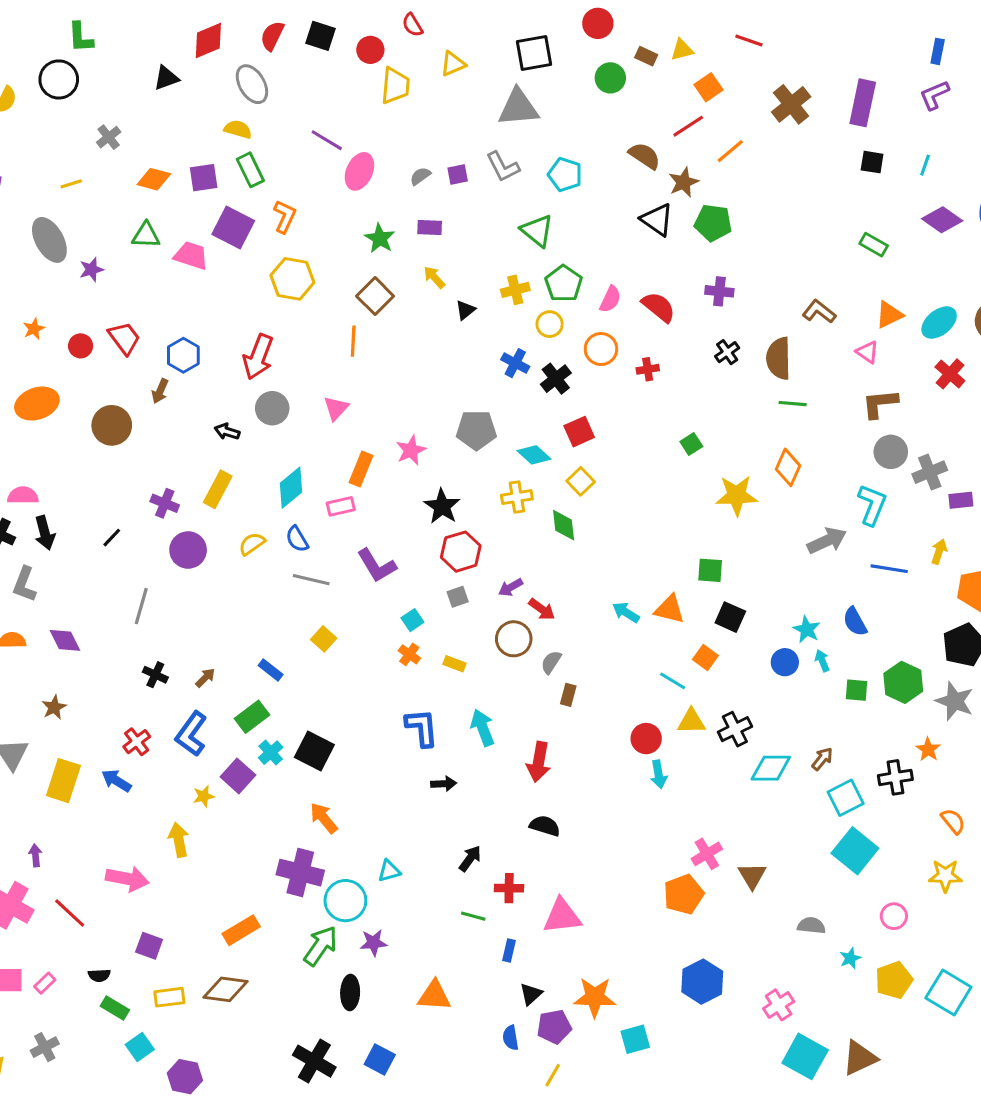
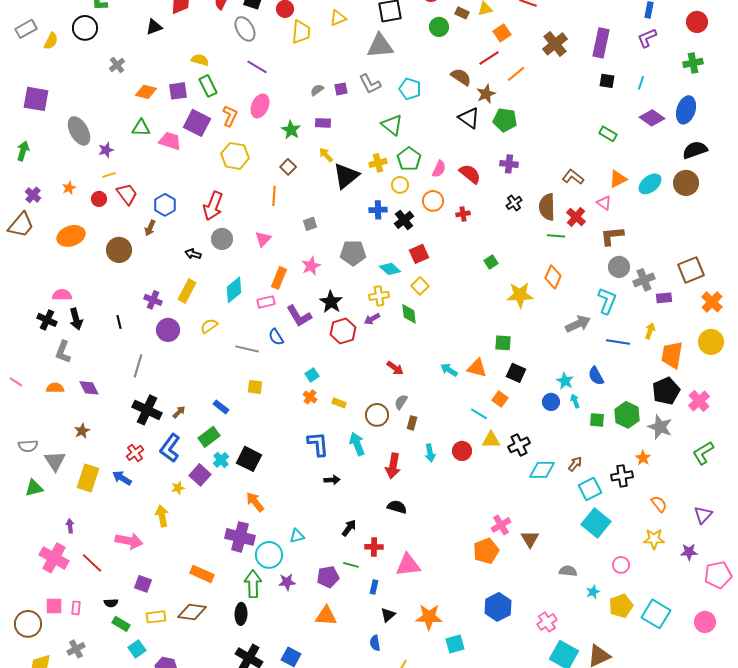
gray ellipse: (252, 84) -> (245, 29), moved
pink ellipse: (359, 171) -> (260, 106), moved
yellow line: (71, 184) -> (109, 175), moved
brown square: (375, 296) -> (288, 167), size x0.7
black triangle: (465, 310) -> (346, 176), size x2.0
blue cross: (515, 363) -> (378, 210), turned -30
red cross: (950, 374) -> (576, 217), moved
black line: (112, 538) -> (119, 322), turned -56
blue semicircle: (297, 539) -> (276, 337), moved
purple L-shape: (377, 566) -> (299, 316), moved
purple arrow: (511, 587) -> (372, 319), moved
gray square: (458, 597) -> (310, 224), moved
yellow square: (324, 639) -> (255, 387), turned -35
brown circle: (514, 639) -> (377, 415), moved
black cross: (155, 675) -> (147, 410), size x1.8
cyan arrow: (659, 774) -> (430, 453), moved
orange rectangle: (241, 930) -> (202, 574), turned 55
green arrow: (321, 946) -> (253, 584), turned -36
pink rectangle: (45, 983) -> (76, 608), turned -40
black ellipse: (350, 993) -> (241, 614), moved
purple pentagon: (554, 1027) -> (328, 577), moved

